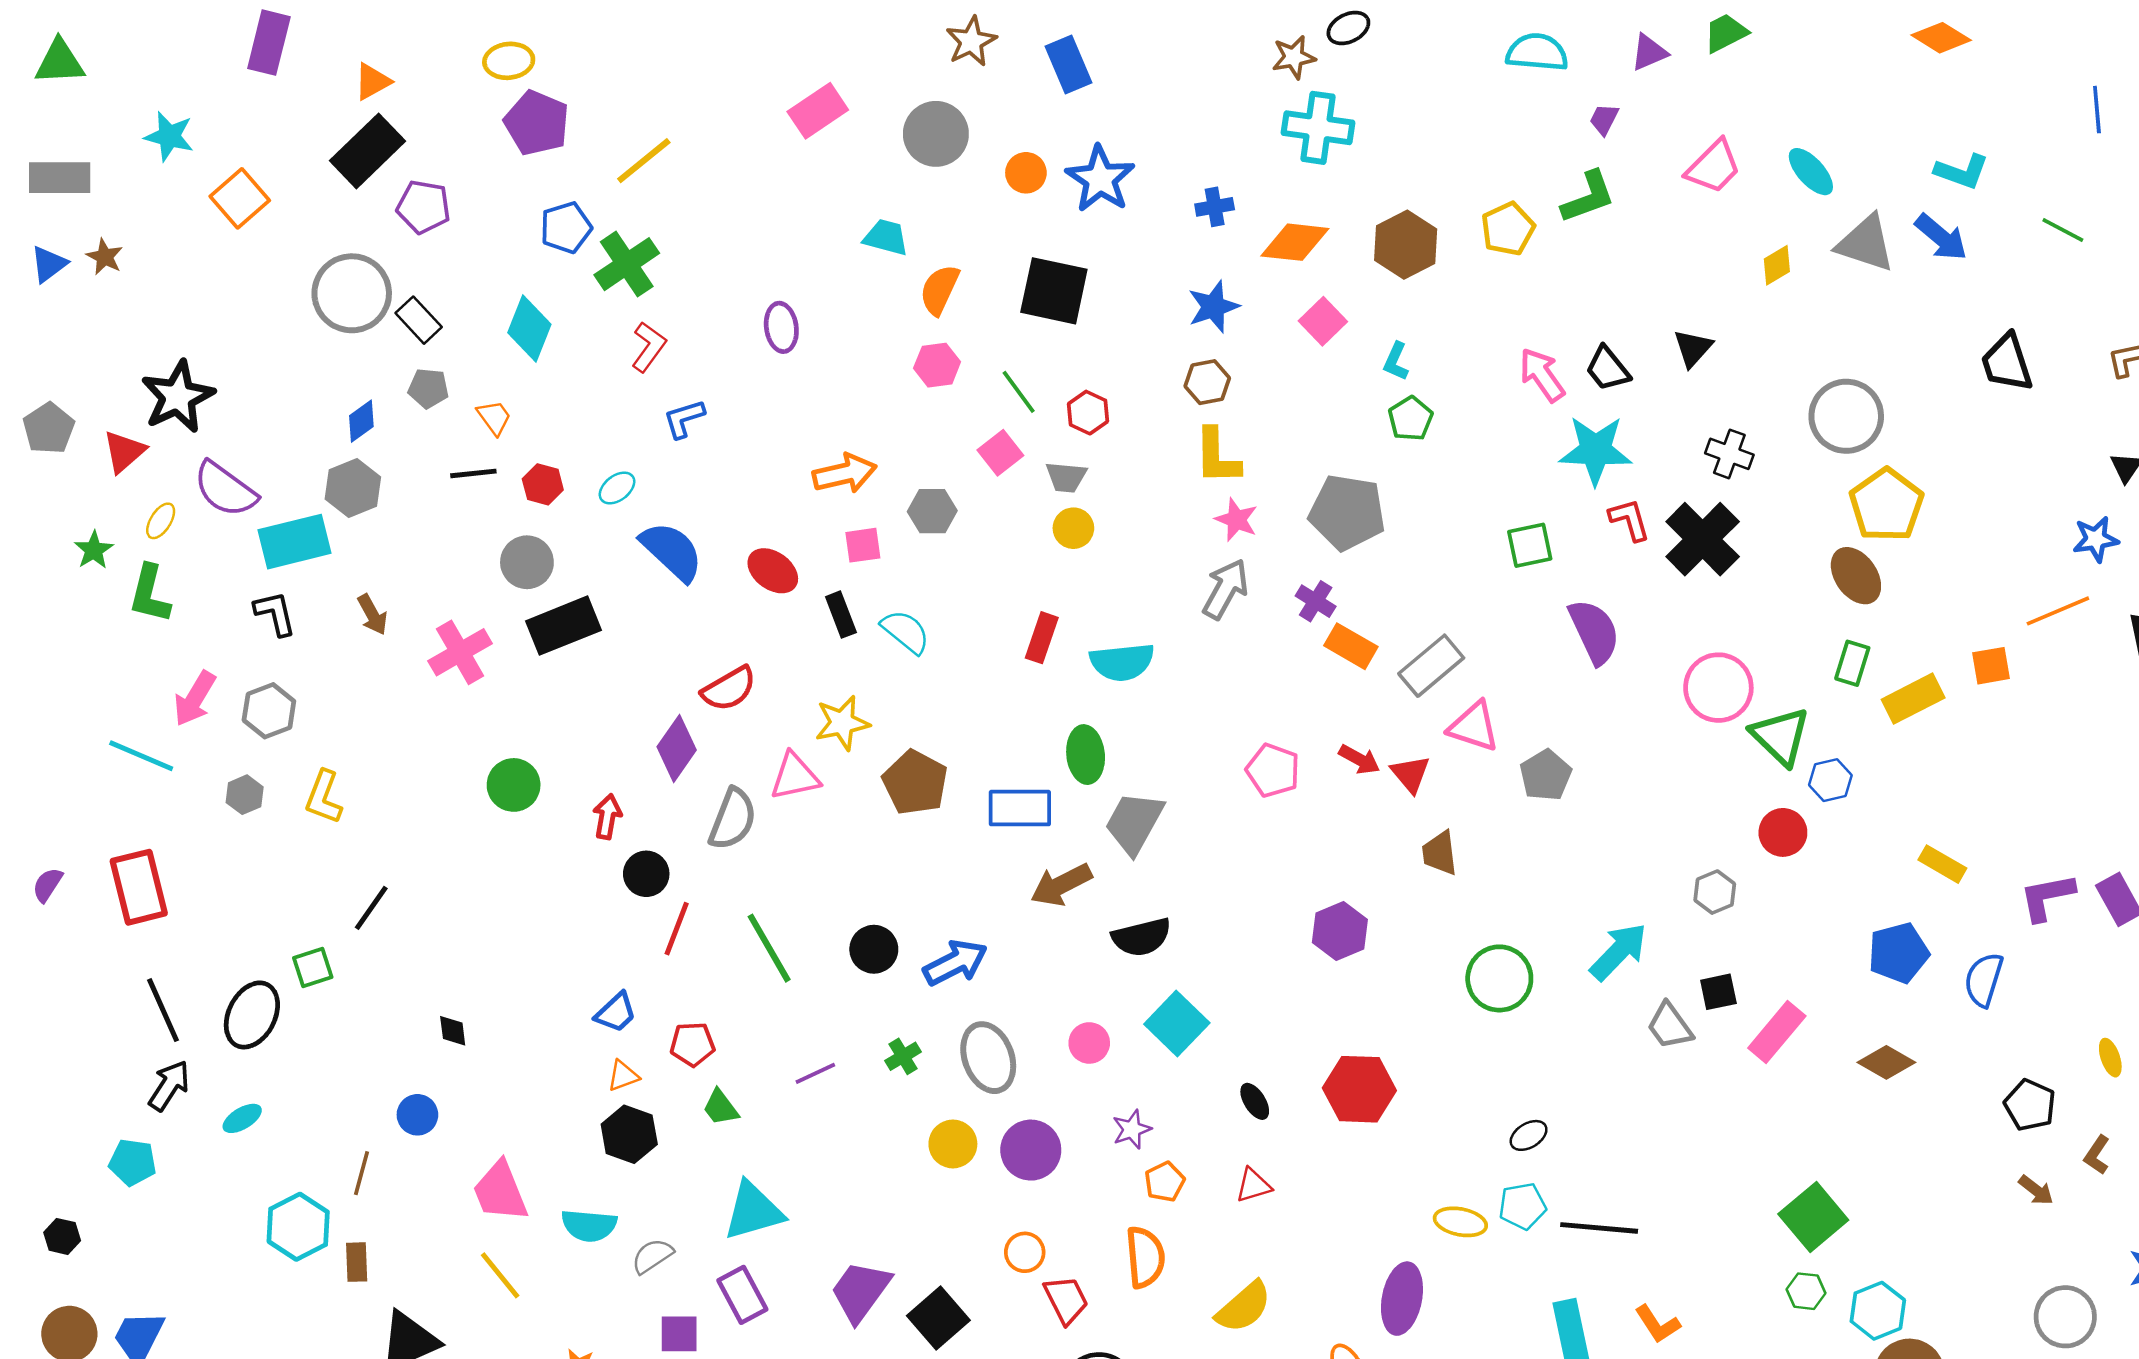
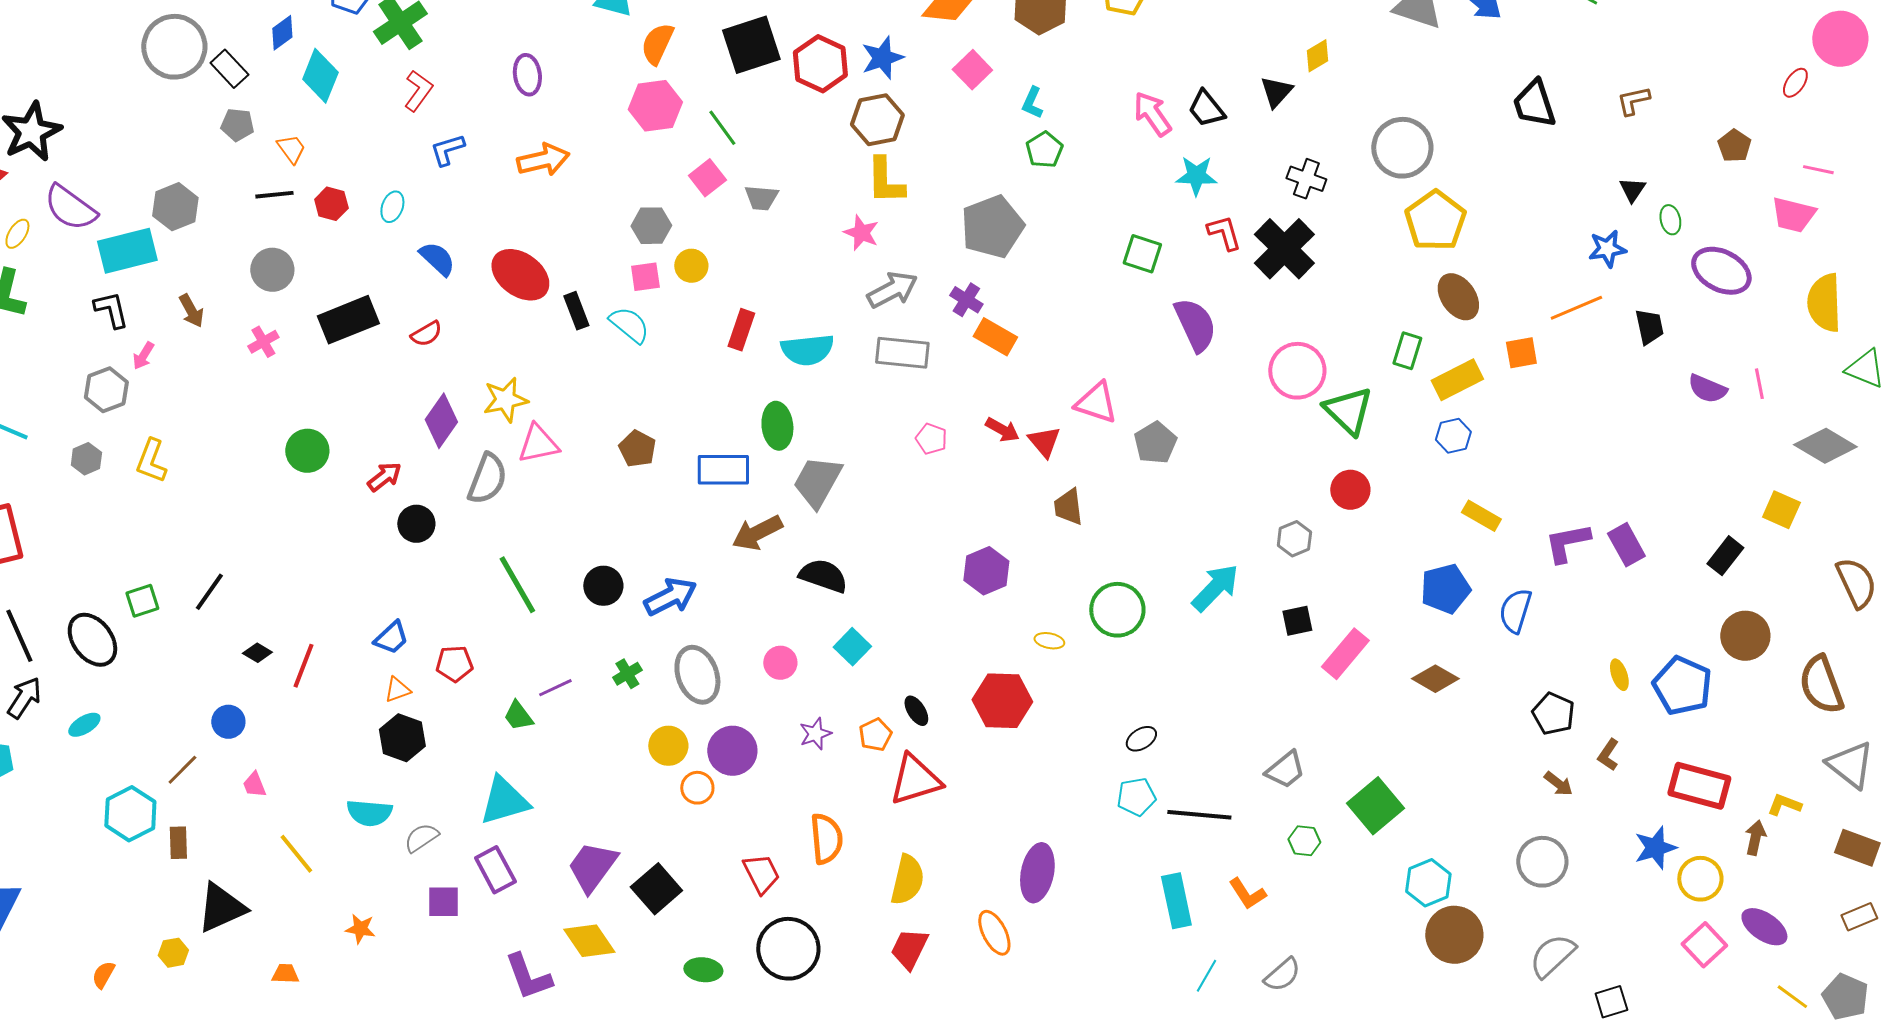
yellow diamond: (1777, 265) -> (1317, 56), moved
black square: (1054, 291) -> (751, 45), turned -30
pink hexagon: (937, 365) -> (655, 106), size x1.4
brown hexagon: (1207, 382) -> (877, 120), size x1.4
red hexagon: (1088, 413) -> (820, 64), moved, size x1.6
blue diamond: (361, 421) -> (282, 33), moved
cyan star: (1595, 450) -> (1196, 176), size x0.7
orange arrow: (845, 473) -> (543, 160), moved
cyan ellipse: (617, 488) -> (392, 207), turned -32
gray pentagon: (1347, 512) -> (992, 227), turned -30
pink star: (1236, 520) -> (861, 233), moved
yellow circle: (1073, 528) -> (691, 266), moved
pink square: (863, 545) -> (645, 277), moved
green square: (1530, 545) -> (1142, 254), turned 30
blue semicircle: (672, 551) -> (437, 259), size x0.7
gray circle: (527, 562) -> (272, 270), moved
red ellipse: (773, 571) -> (520, 275), size x1.4
brown ellipse: (1856, 576) -> (1458, 297), moved
gray arrow: (1226, 589) -> (892, 290), turned 33
pink cross: (460, 652) -> (263, 342), size x0.6
gray rectangle: (1431, 666) -> (902, 353), moved, turned 46
red semicircle: (729, 689) -> (426, 334), moved, size x0.7
pink arrow: (195, 699) -> (143, 356), moved, size x0.6
yellow star: (842, 723) -> (505, 400), moved
pink pentagon: (1273, 770) -> (931, 439), size x0.7
blue hexagon: (1830, 780) -> (1453, 436), moved
brown pentagon: (915, 783) -> (637, 449), size x0.7
red arrow: (607, 817) -> (384, 477), turned 42
black line: (371, 908) -> (209, 592), moved
red line: (677, 929) -> (303, 666), moved
black semicircle: (1142, 937) -> (823, 576), turned -147
black ellipse: (252, 1015) -> (92, 640), turned -64
cyan square: (1177, 1023) -> (852, 647), size x0.7
gray trapezoid: (1670, 1026) -> (1285, 770), moved, turned -93
black diamond: (453, 1031) -> (257, 653), turned -52
green trapezoid: (720, 1107) -> (518, 716), moved
brown line: (361, 1173) -> (182, 770), turned 30
orange pentagon: (1165, 1182) -> (875, 735), moved
red triangle: (1254, 1185) -> (915, 780), size x1.8
pink trapezoid: (500, 1191) -> (254, 785), moved, size x0.5
yellow ellipse: (1460, 1222) -> (1049, 641), moved, size x0.7
orange circle: (1025, 1252) -> (697, 788), moved
green hexagon: (1806, 1291) -> (1304, 841), moved
yellow semicircle: (1244, 1307) -> (907, 880), turned -36
gray circle: (2065, 1317) -> (1542, 862), moved

